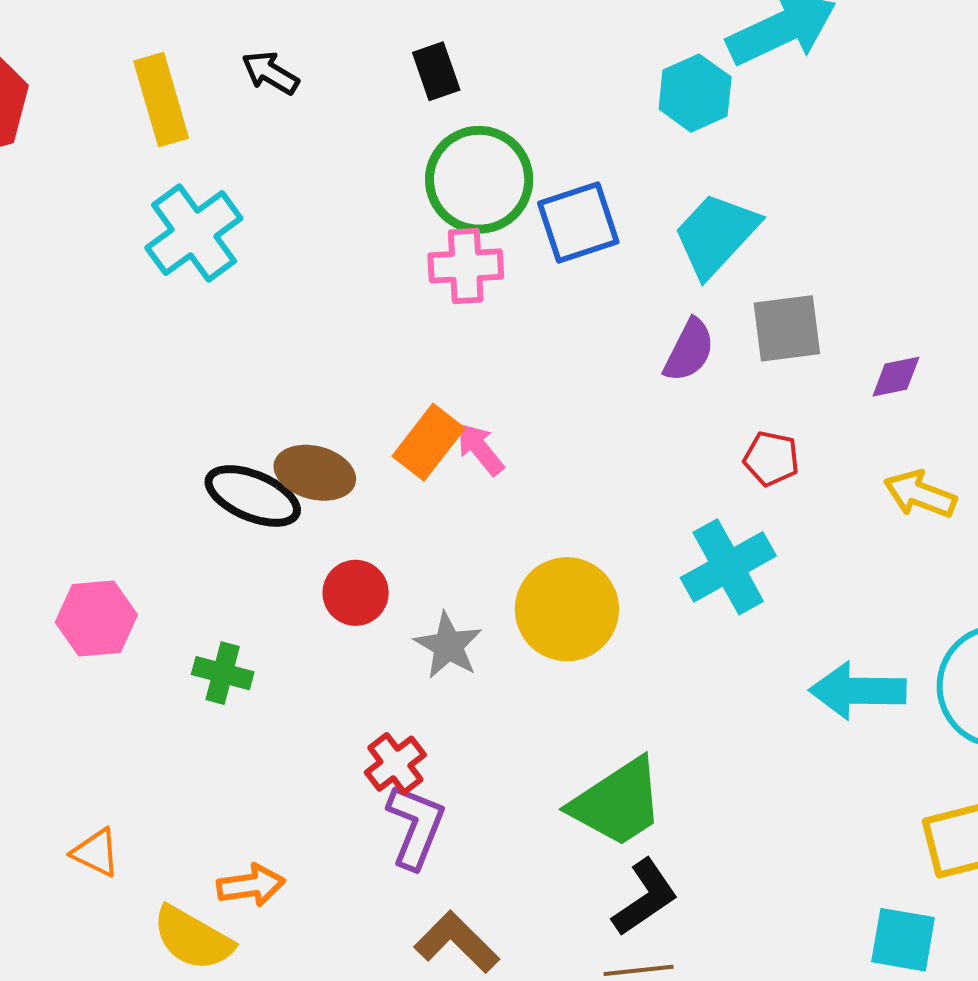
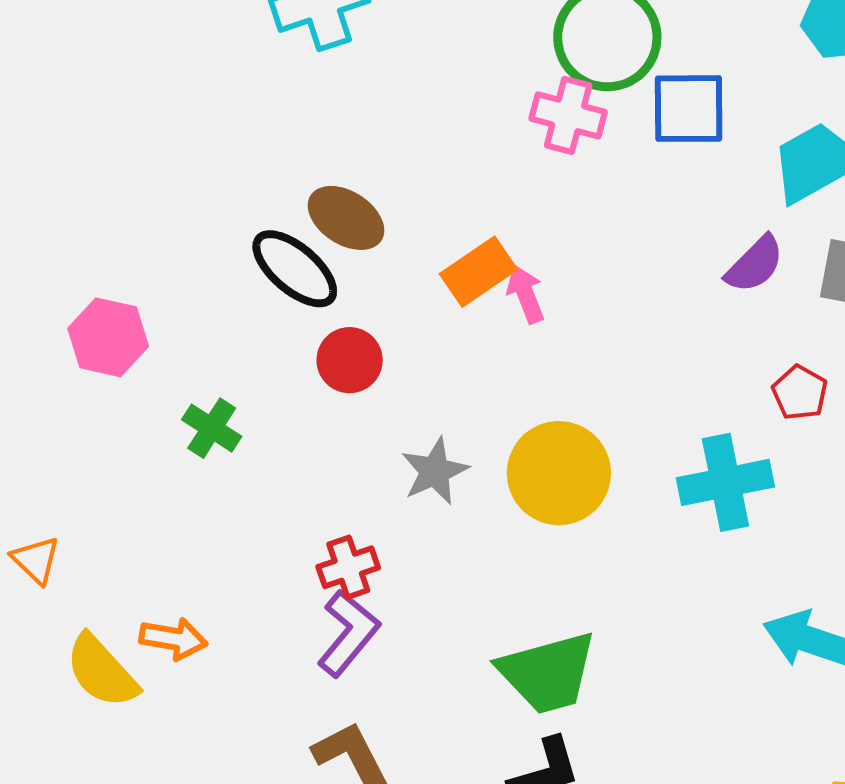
brown ellipse: (315, 473) -> (346, 218), moved
red circle: (356, 593) -> (350, 360), moved

